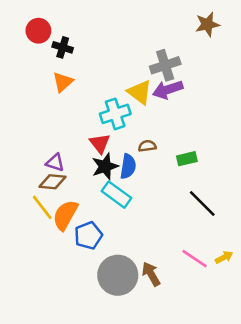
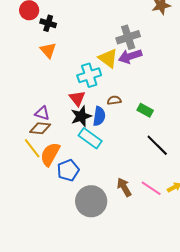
orange triangle: (63, 82) -> (48, 50), turned -30
green rectangle: (187, 159) -> (145, 110), turned 42
brown arrow: (151, 274) -> (124, 187), moved

